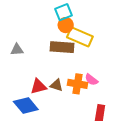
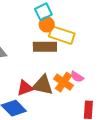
orange cross: (77, 84) -> (64, 82), turned 30
brown triangle: (57, 85) -> (43, 85), size x1.6

